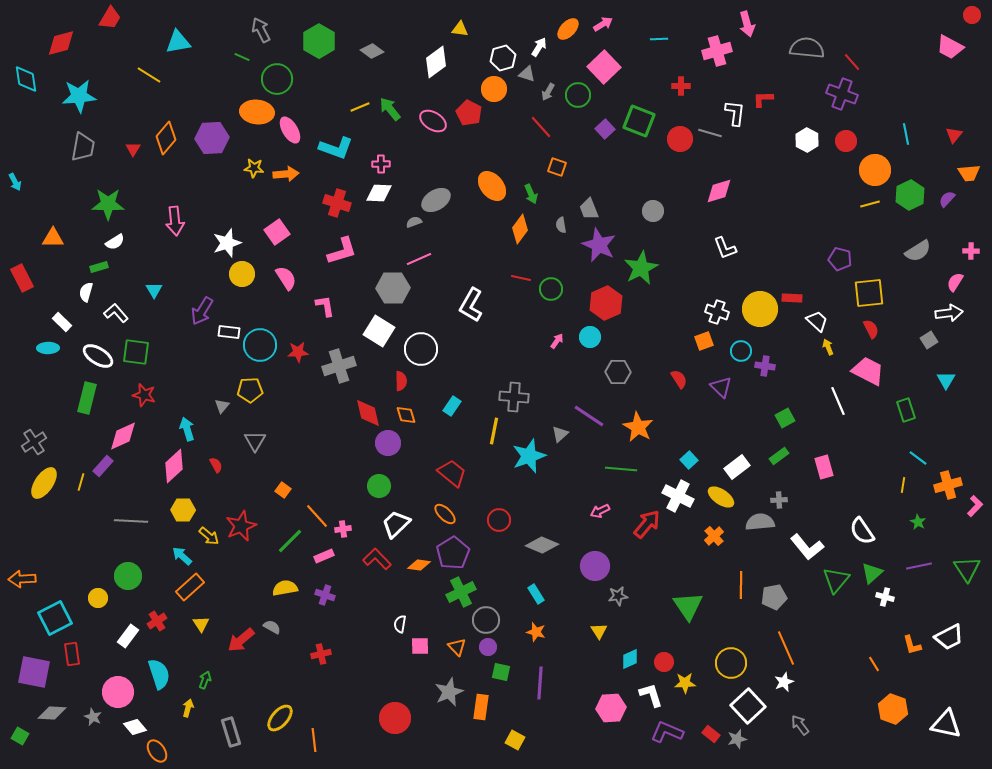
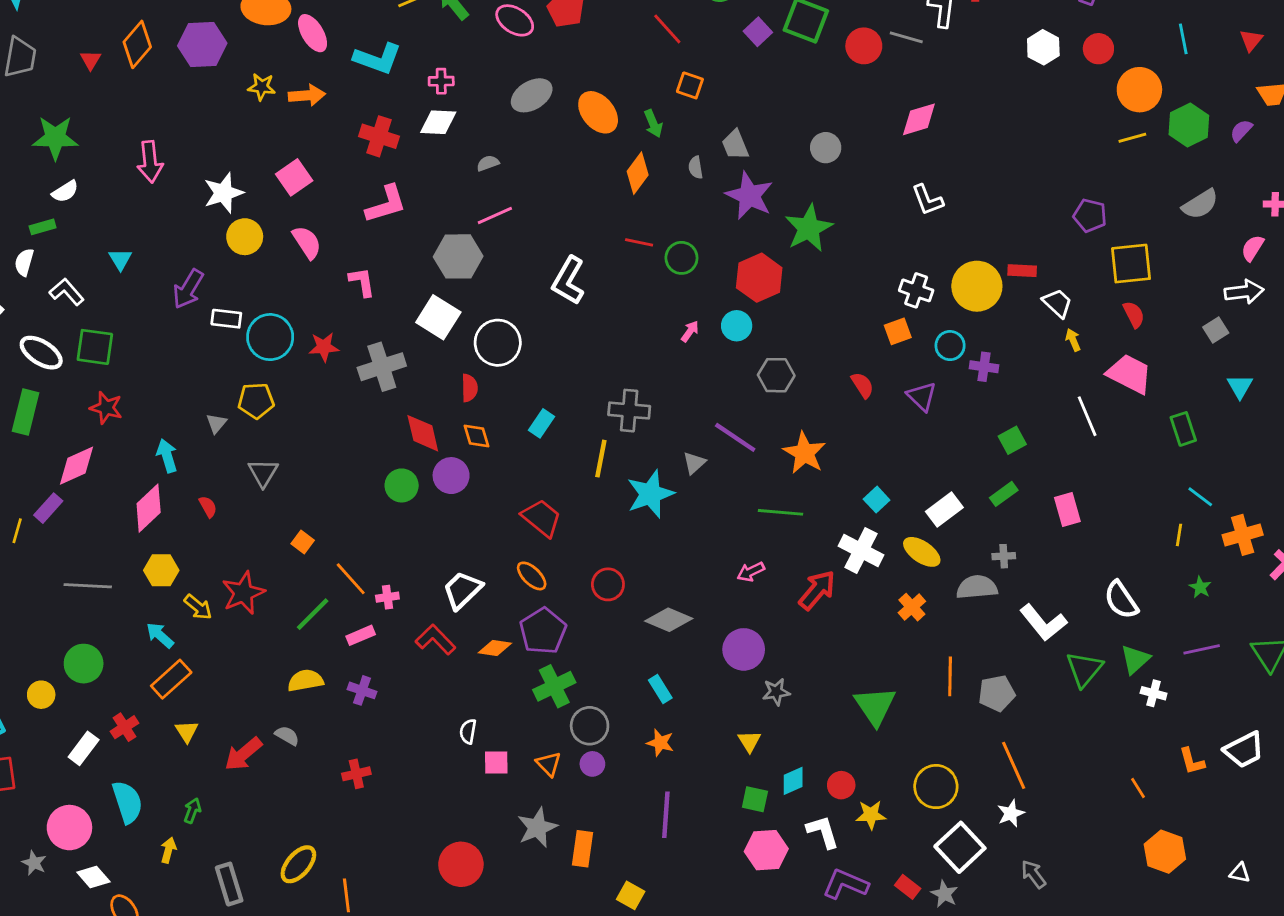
gray ellipse: (436, 200) -> (532, 95), moved
green circle: (379, 486) -> (402, 485), moved
green square: (501, 672) -> (755, 799), moved
white triangle: (946, 724) -> (1240, 873), size x0.5
gray star: (737, 739) -> (944, 894), turned -30

